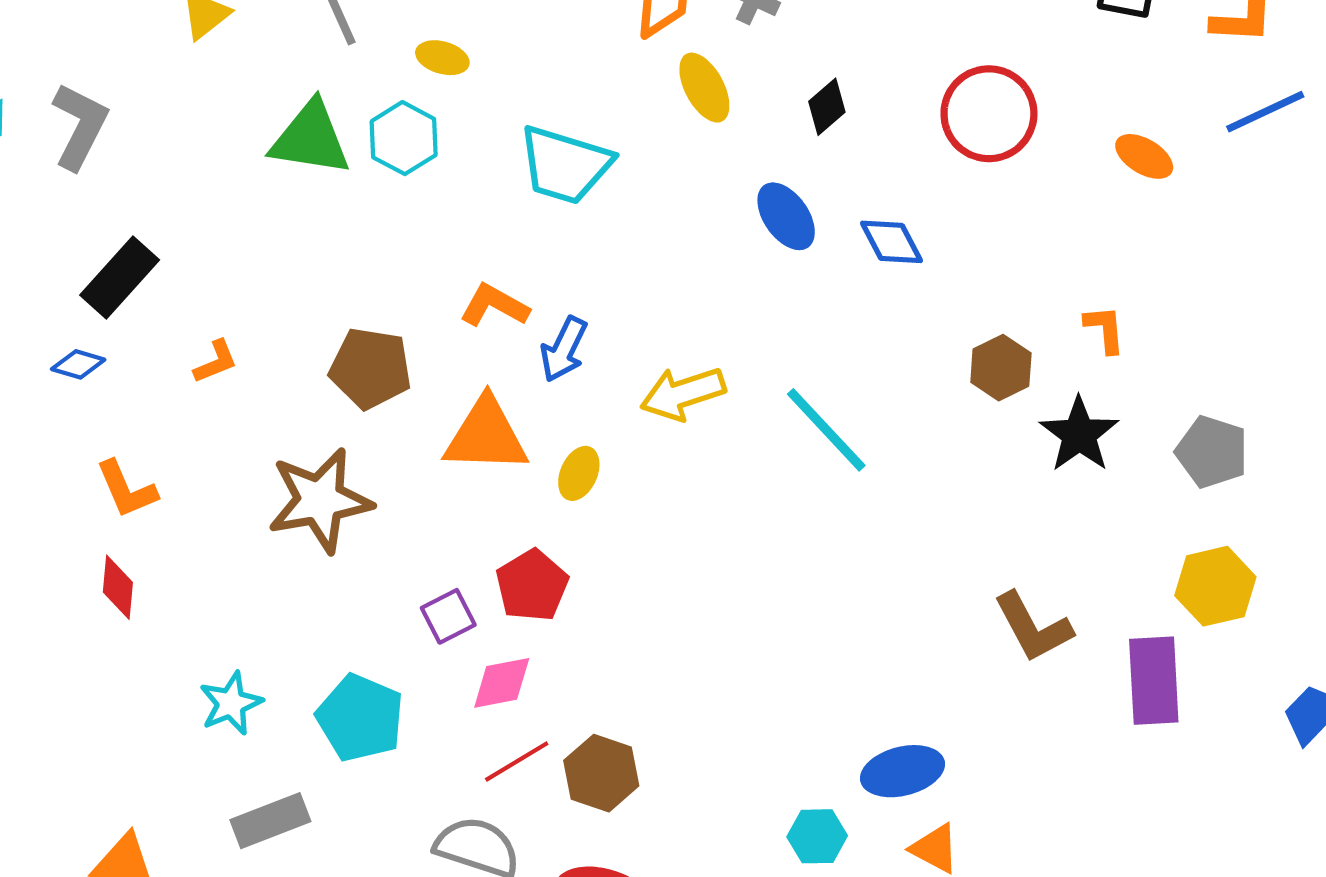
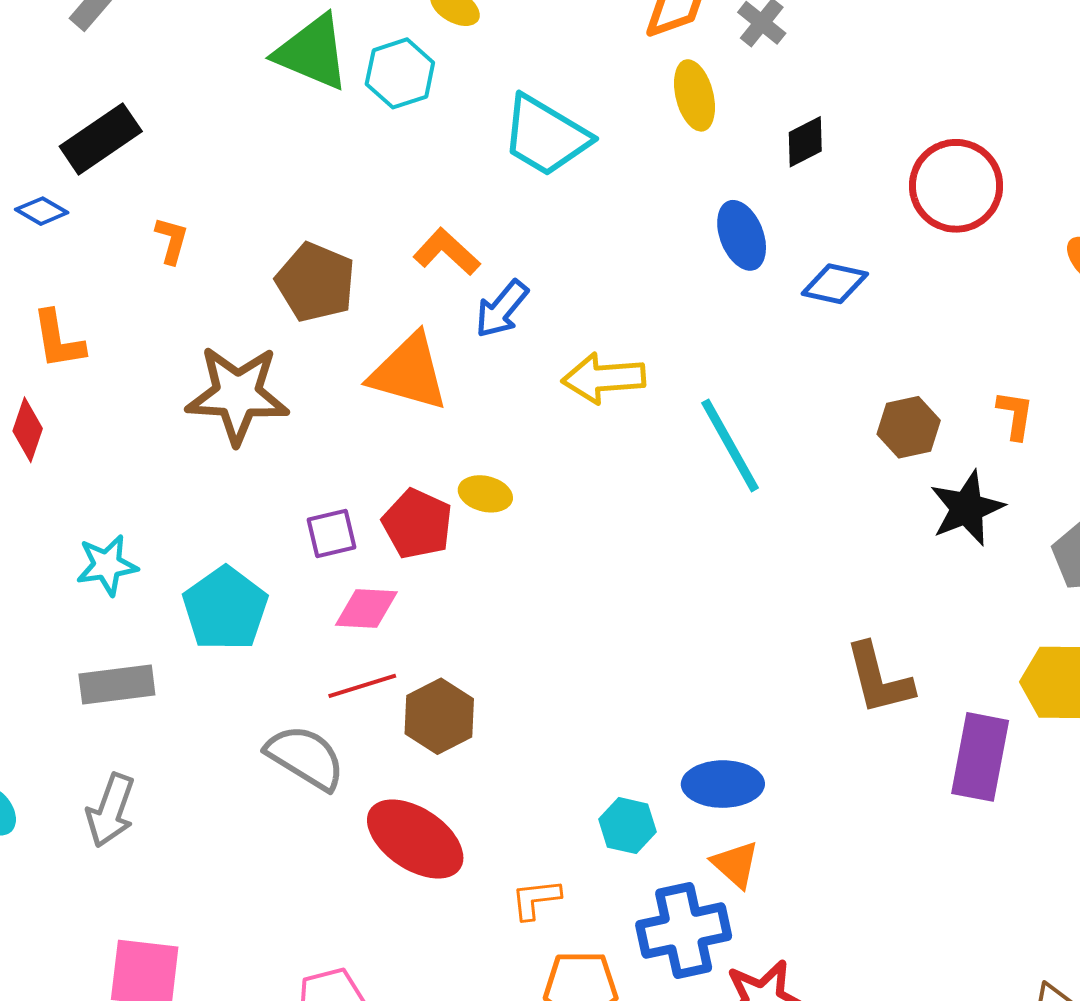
blue diamond: (891, 242) -> (835, 284), turned -64
orange L-shape: (216, 362) -> (172, 240), turned -66
yellow ellipse: (579, 473) -> (485, 494), moved, turned 66
red pentagon: (532, 585) -> (417, 524), turned -30

